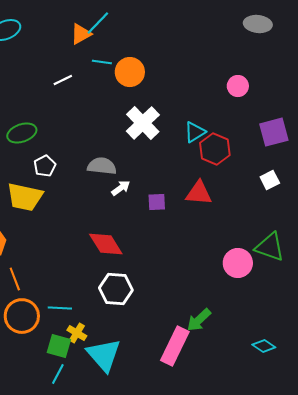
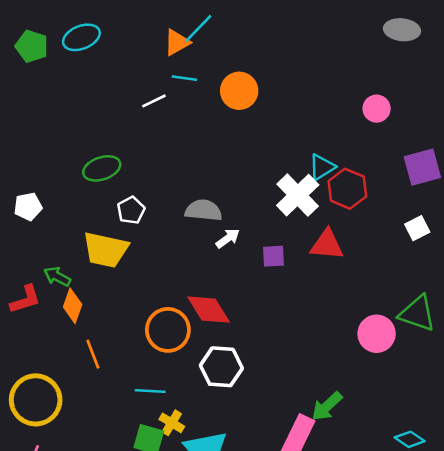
cyan line: (102, 62) -> (184, 78), moved
white cross: (143, 123) -> (298, 195), moved
orange circle: (22, 316) -> (168, 330), moved

